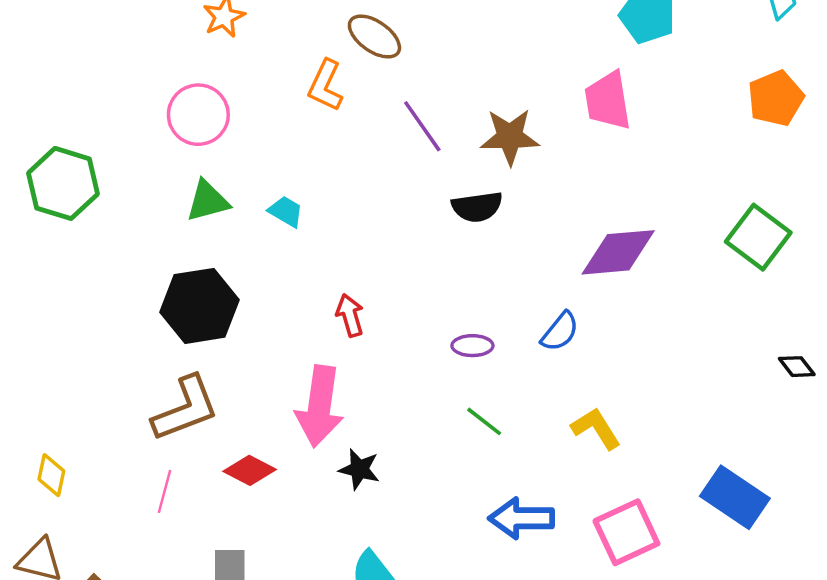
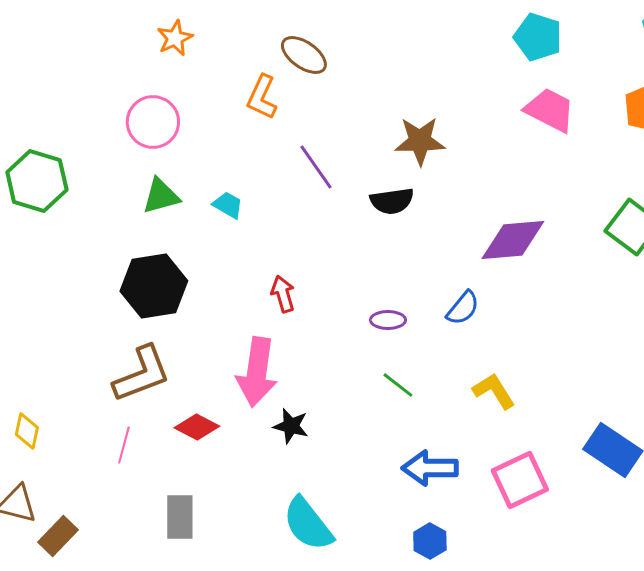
pink trapezoid: (608, 101) -> (550, 110), moved, turned 126
purple line: (422, 126) -> (316, 167), moved

